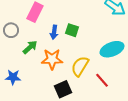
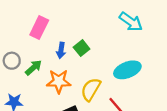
gray circle: (11, 30) -> (12, 61), moved
green square: (72, 30) -> (82, 48), turned 32

